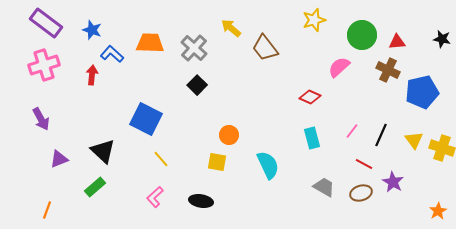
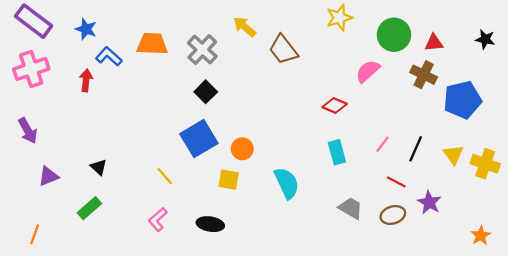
blue square: (146, 119) -> (199, 139), moved, turned 32
black triangle: (103, 151) -> (99, 167), size x0.6

